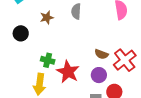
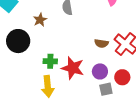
black circle: (21, 33) -> (18, 41), size x1.5
purple circle: (99, 75) -> (100, 71), moved

